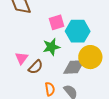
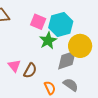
pink square: (57, 22) -> (38, 22), turned -35
green star: (51, 47) -> (48, 41), moved

